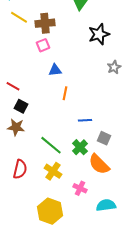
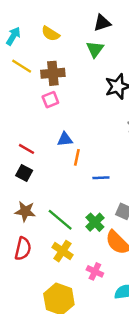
blue triangle: (55, 70) -> (65, 139), moved
red line: (13, 86) -> (26, 149), moved
blue line: (85, 120) -> (101, 178), moved
brown star: (16, 127) -> (25, 211), moved

